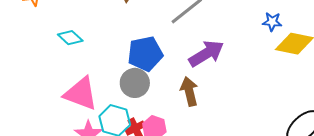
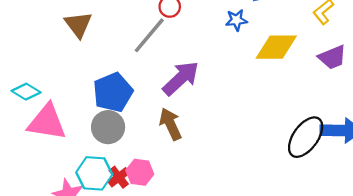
blue star: (272, 22) -> (236, 20), moved
pink triangle: (81, 94) -> (47, 122), moved

